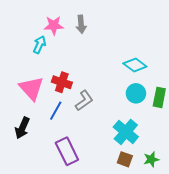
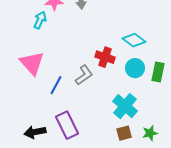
red cross: (62, 82) -> (105, 57), moved
black arrow: (22, 128) -> (35, 132), moved, turned 55
brown square: (125, 159) -> (124, 133), turned -35

